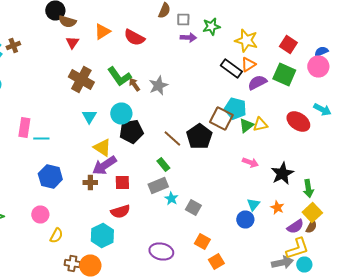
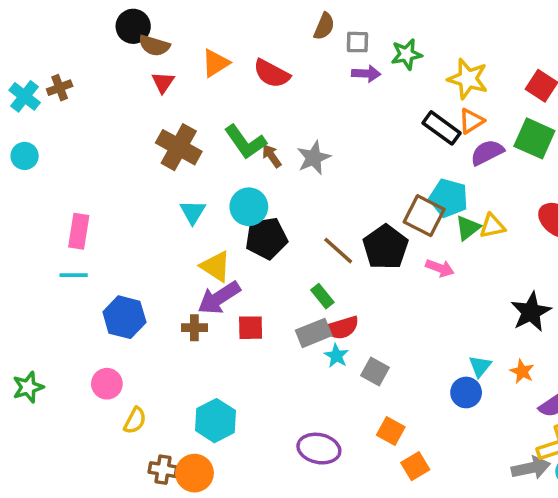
cyan line: (41, 138) -> (74, 275), moved
pink arrow: (250, 162) -> (440, 268), moved
red semicircle: (120, 212) -> (342, 328), moved

